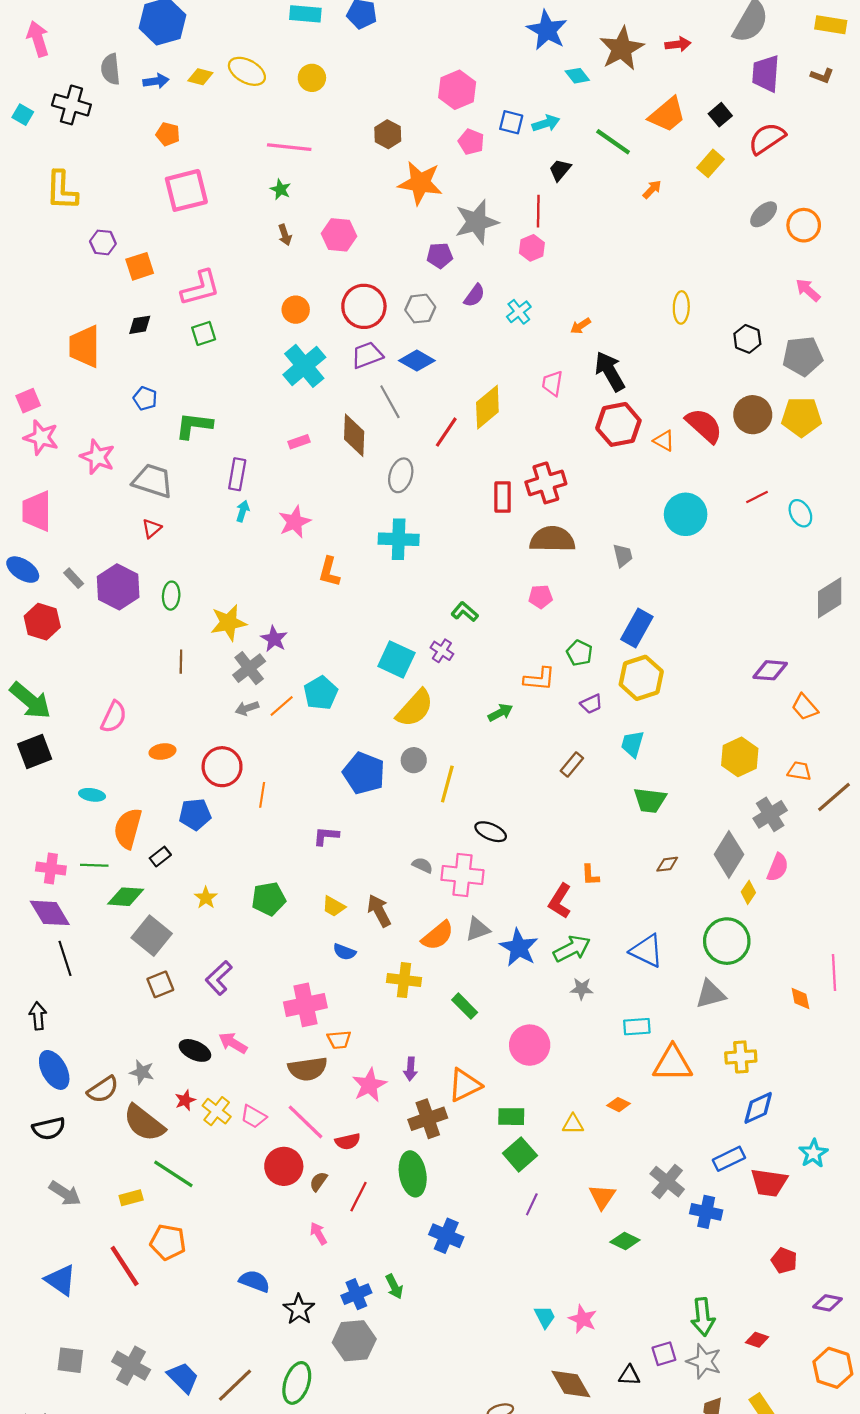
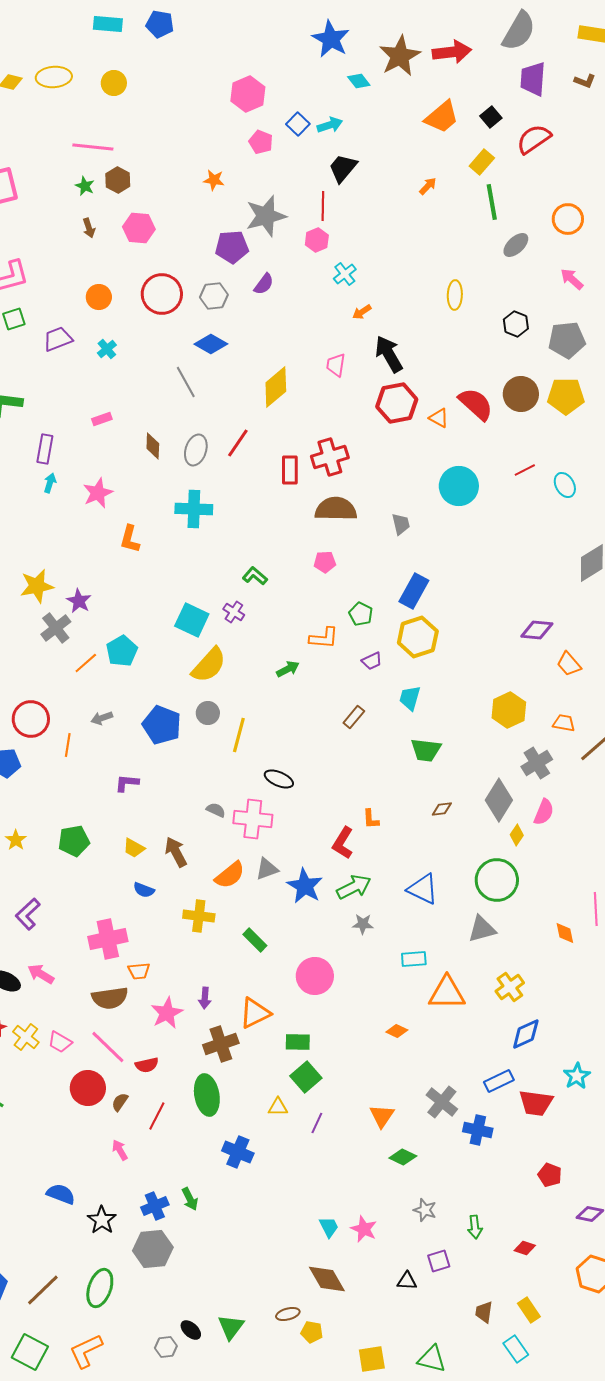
red arrow: (678, 44) -> (452, 52), size x1.6
yellow ellipse: (247, 71) -> (54, 77), turned -32
blue square: (511, 122) -> (298, 124), turned 30
brown hexagon: (388, 134) -> (118, 180), moved
green line: (613, 142) -> (492, 202), moved, turned 45
black trapezoid: (560, 170) -> (343, 168), size x1.4
orange star: (420, 183) -> (214, 180), size x0.5
gray ellipse: (764, 214) -> (516, 245), moved
purple pentagon: (440, 255) -> (232, 247), size x1.4
cyan cross: (519, 312) -> (345, 274), moved
purple trapezoid: (367, 355) -> (58, 339), moved
cyan cross: (304, 366) -> (107, 349), size x0.5
red line: (446, 432) -> (238, 443), moved
brown diamond: (354, 435) -> (153, 446), moved, size x0.7
gray arrow: (247, 708) -> (102, 718), moved
yellow cross: (741, 1057) -> (510, 987), turned -32
yellow triangle: (573, 1124) -> (278, 1107), moved
green arrow: (703, 1317) -> (475, 1227), size x0.7
gray star: (704, 1361) -> (425, 1210), moved, size x0.7
brown diamond: (571, 1384) -> (327, 1279), moved

